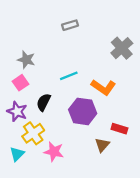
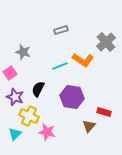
gray rectangle: (70, 25) -> (61, 30), moved
pink square: (21, 83) -> (10, 73), moved
orange L-shape: (103, 87) -> (83, 60), moved
yellow cross: (33, 133) -> (29, 116), turned -30

